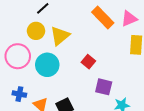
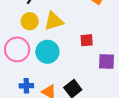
yellow triangle: (60, 36) -> (54, 21), turned 35
red square: (88, 62) -> (87, 40), turned -32

